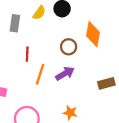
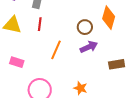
red line: (27, 54) -> (40, 24), moved
purple arrow: (65, 74) -> (89, 47), moved

